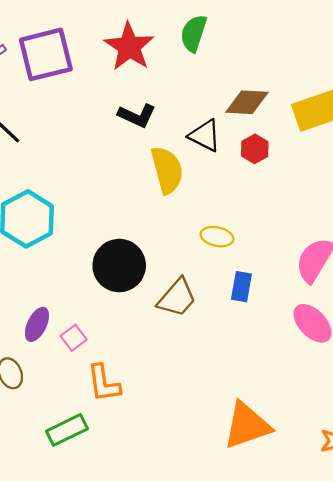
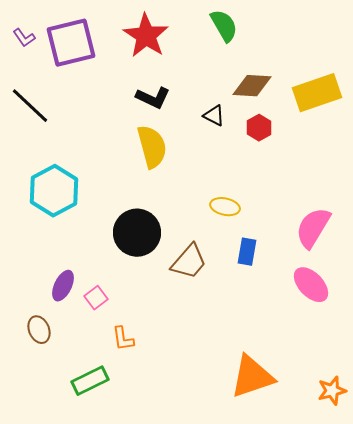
green semicircle: (194, 33) -> (224, 26), moved, turned 132
black triangle: (205, 136) -> (214, 116), size x0.7
yellow semicircle: (167, 170) -> (152, 147), moved
orange L-shape: (104, 383) -> (123, 339), size x0.7

